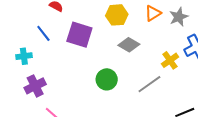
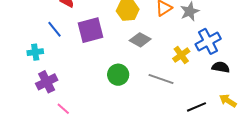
purple square: (79, 35) -> (91, 30), turned -32
gray line: (149, 84) -> (161, 79), turned 55

